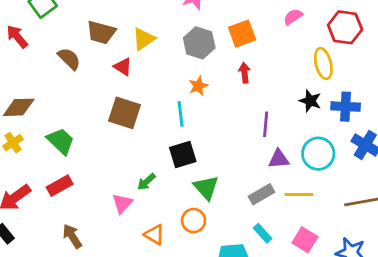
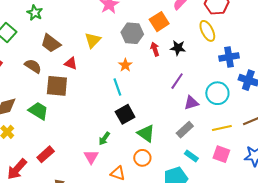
brown trapezoid: (101, 32) -> (51, 43), turned 35
orange square: (242, 34) -> (159, 22), moved
yellow triangle: (144, 39) -> (93, 40), moved
gray hexagon: (199, 43) -> (132, 33), moved
black star: (310, 101) -> (178, 48), moved
brown square: (125, 113) -> (57, 86), moved
purple line: (266, 124) -> (177, 81), turned 42
green trapezoid: (61, 141) -> (38, 111), moved
yellow line: (299, 194) -> (222, 128), moved

